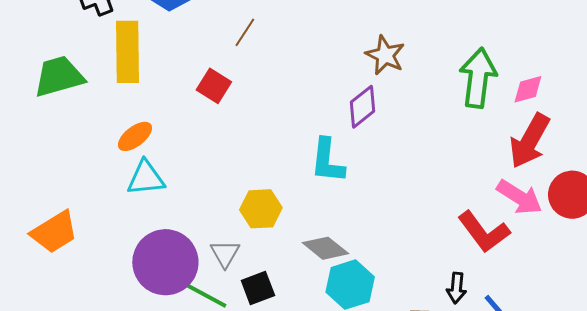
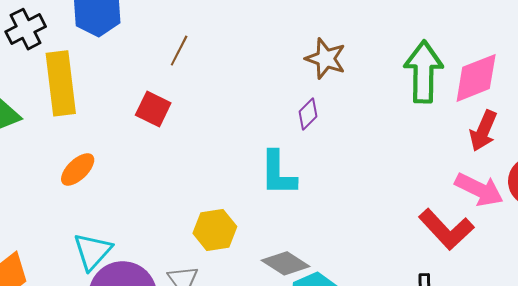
pink diamond: (528, 89) -> (476, 78), size x1.6
purple diamond: (362, 107) -> (308, 114), size x0.7
red arrow: (530, 141) -> (483, 131), size x0.7
cyan triangle: (146, 178) -> (93, 251), moved, turned -36

